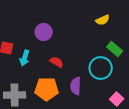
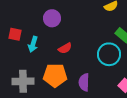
red semicircle: (57, 62) -> (65, 48), turned 120
purple semicircle: (76, 86) -> (84, 82), moved

